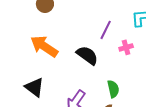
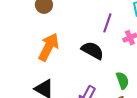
orange arrow: (44, 46) -> (49, 47), turned 92

